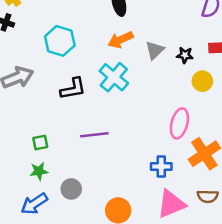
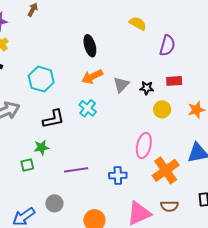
cyan cross: (114, 77) -> (88, 108), size x0.7
purple line: (94, 135) -> (76, 170), moved
blue cross: (161, 167) -> (118, 175), moved
green star: (39, 171) -> (41, 147), moved

